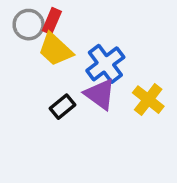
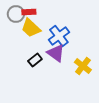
red rectangle: (52, 21) -> (29, 12), turned 64
yellow cross: (148, 100) -> (83, 66), moved

